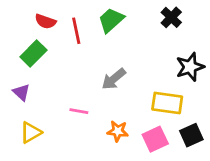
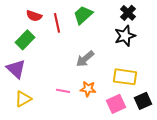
black star: (190, 67) -> (125, 36), moved
purple triangle: (21, 92) -> (16, 69), size x1.5
pink line: (79, 111) -> (63, 91), moved
orange star: (118, 131) -> (88, 89), moved

